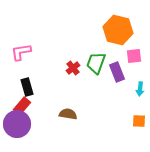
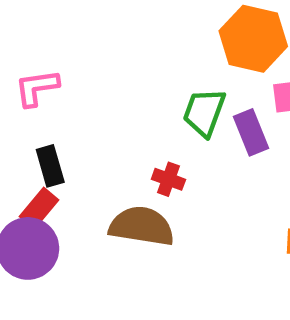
red cross: (73, 68) -> (168, 179), moved, turned -32
brown semicircle: (68, 114) -> (142, 226), size x1.6

